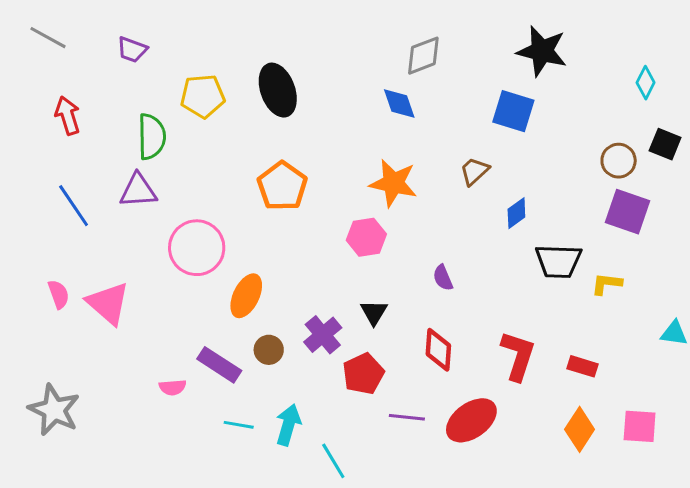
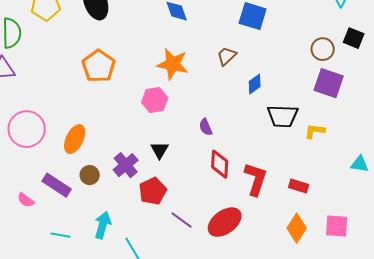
pink circle: (197, 248) -> (27, 129), moved
red diamond: (438, 350) -> (220, 164), moved
pink semicircle: (173, 387) -> (26, 200), turned 42
purple line: (407, 417) -> (182, 220), turned 30
cyan line: (239, 425) -> (61, 235), moved

